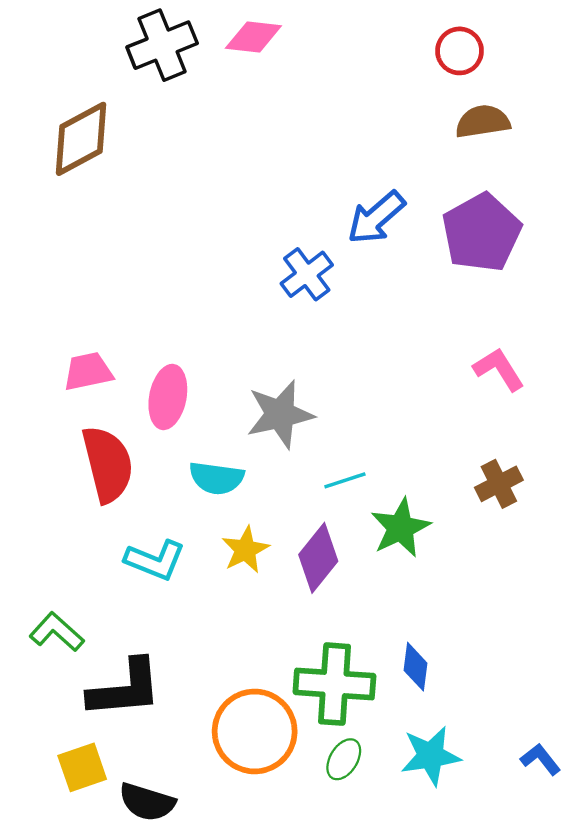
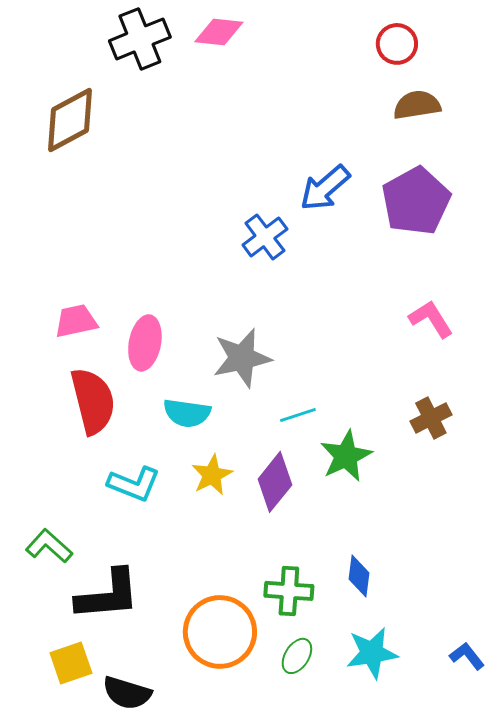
green cross: (334, 684) -> (289, 591), size x0.7

